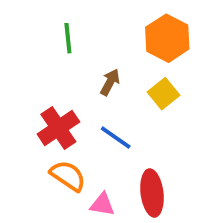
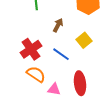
yellow square: (163, 94) -> (84, 40), moved

